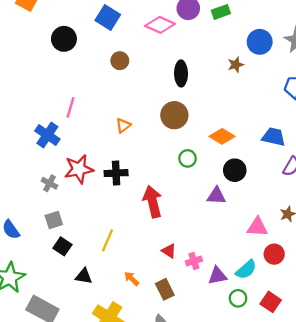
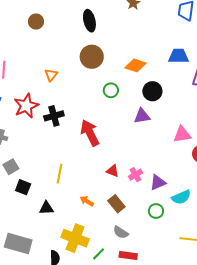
red star: (79, 169) -> (26, 106), moved
cyan semicircle: (246, 270) -> (181, 197), moved, turned 30
green circle: (238, 298) -> (156, 211), moved

